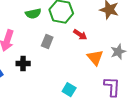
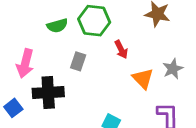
red arrow: (80, 35) -> (121, 49), turned 32
black cross: (23, 64) -> (48, 93), size x1.6

